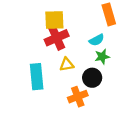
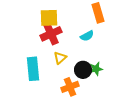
green star: (102, 57) -> (96, 69), moved
yellow triangle: (67, 64) -> (60, 58), turned -32

